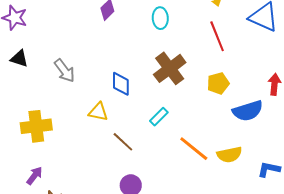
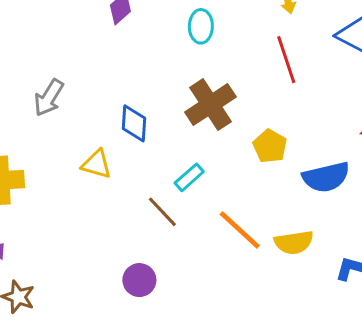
gray arrow: (64, 71) -> (49, 98), turned 65
yellow pentagon: (218, 83) -> (270, 146), moved, turned -30
brown line: (123, 142) -> (162, 212), moved

